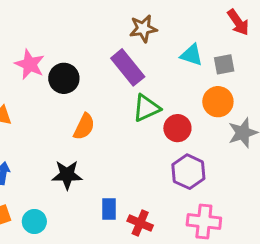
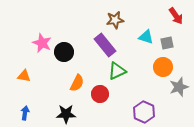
red circle: (177, 128) -> (100, 94), moved

